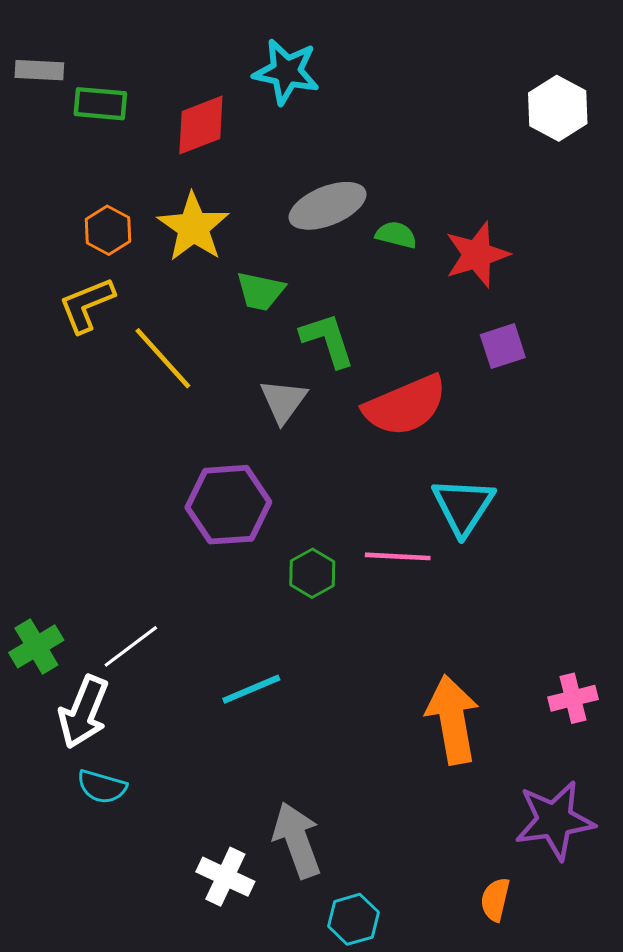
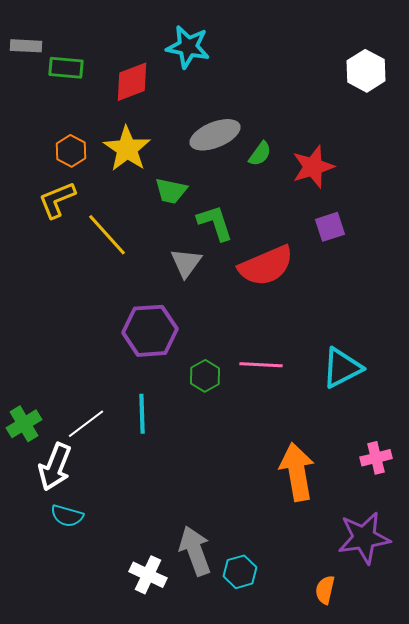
green semicircle: (396, 235) -> (260, 154), turned 112
cyan triangle: (463, 506) -> (342, 368), moved, turned 30
cyan line: (251, 689) -> (142, 414), moved, turned -69
cyan hexagon: (353, 919) -> (240, 572), moved

